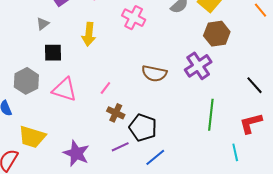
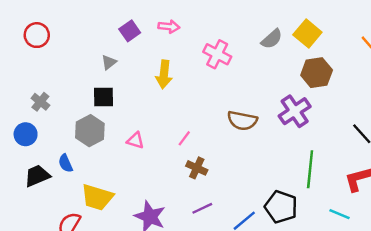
black square: (53, 53) -> (104, 97), moved
pink triangle: (64, 90) -> (135, 140), size x0.6
black pentagon: (143, 128) -> (281, 207), moved
cyan line: (235, 152) -> (340, 214), turned -54

